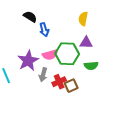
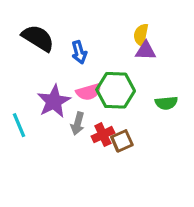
black semicircle: (30, 17) -> (38, 38), moved, size x1.5
purple triangle: (86, 43) -> (146, 51), moved
green semicircle: (91, 66) -> (166, 103), moved

